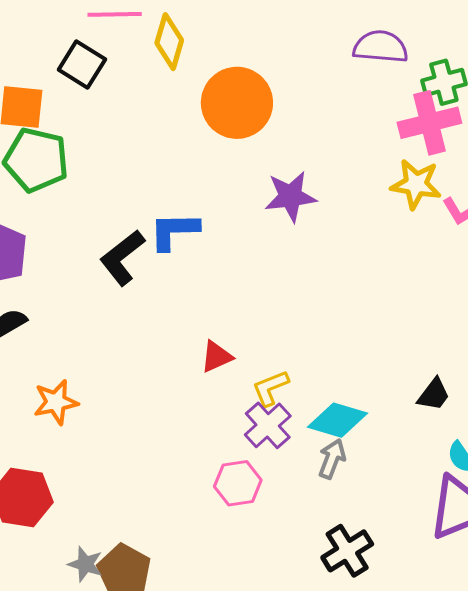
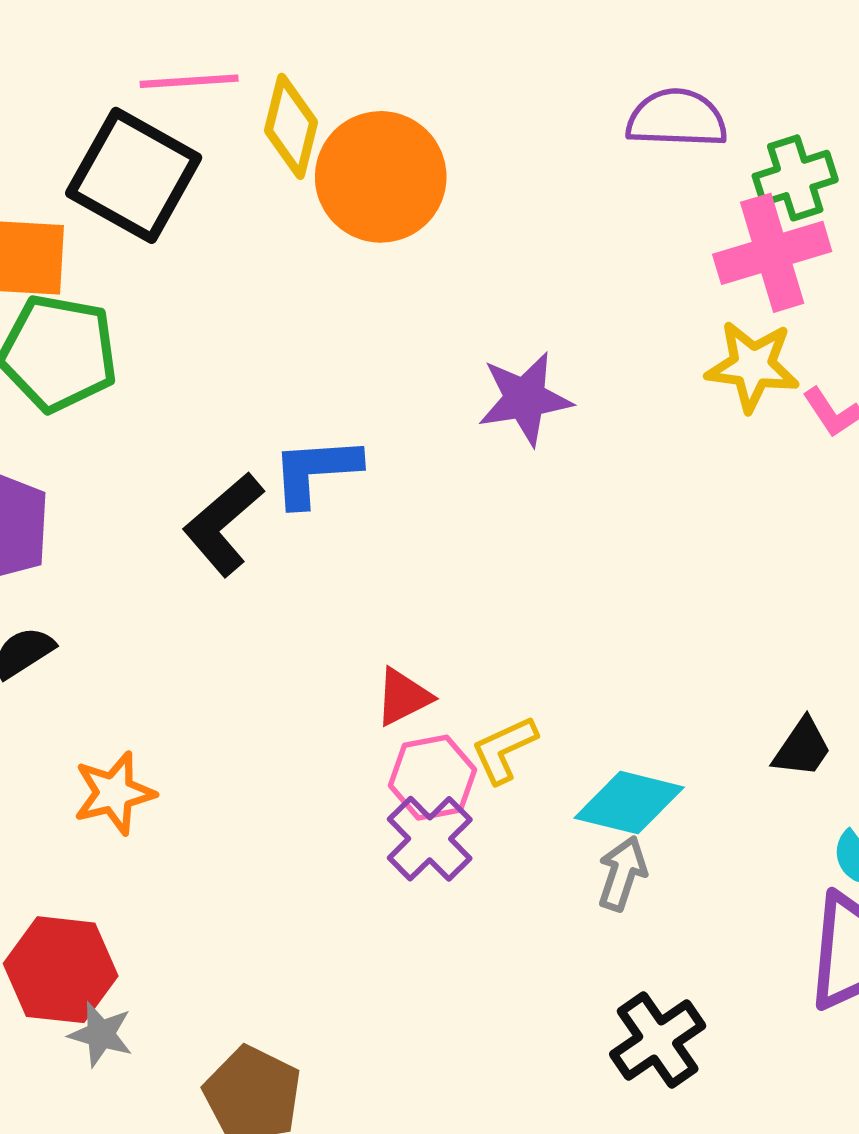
black square: (82, 64) -> (134, 175), size x1.5
orange circle: (237, 103) -> (381, 177), moved
purple cross: (268, 425) -> (430, 839), moved
pink hexagon: (238, 483) -> (432, 778), moved
gray star: (85, 564) -> (101, 1034), moved

